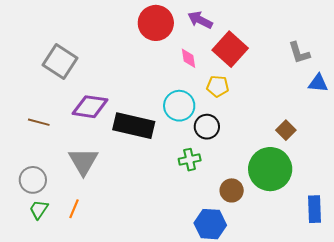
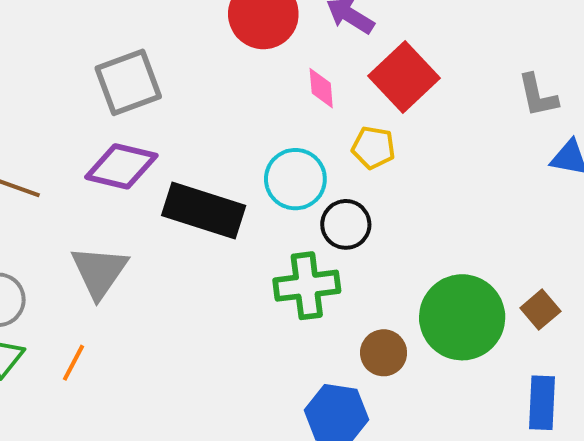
gray square: (60, 62) -> (128, 82), moved, turned 32
brown square: (286, 130) -> (540, 310), moved
green cross: (190, 160) -> (307, 286), size x1.5

